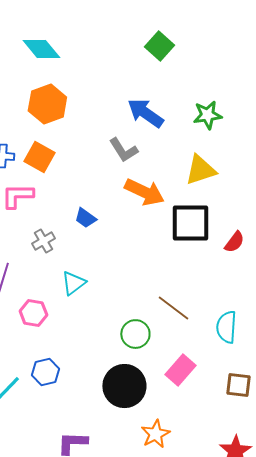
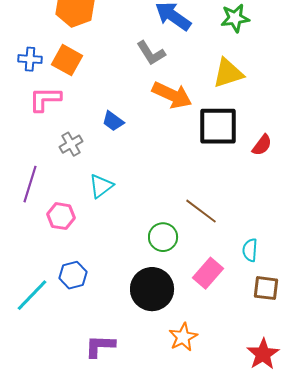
cyan semicircle: (226, 327) -> (250, 250), moved, size x0.7

